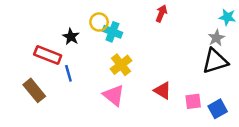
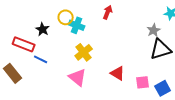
red arrow: (161, 13) -> (108, 12), moved
gray star: (216, 38) -> (154, 30), moved
blue line: (68, 73) -> (41, 59), turned -48

